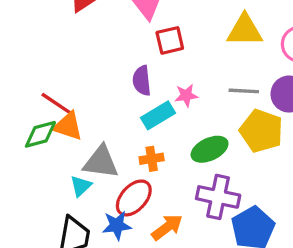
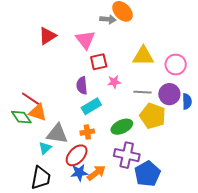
pink star: (186, 95) -> (114, 82), moved
green diamond: (40, 134) -> (21, 117), turned 70
blue star: (117, 225) -> (79, 173), moved

